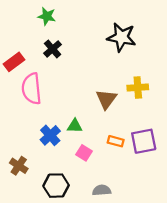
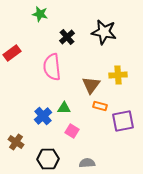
black cross: (53, 49) -> (67, 37), moved
pink semicircle: (32, 89) -> (52, 67), moved
orange rectangle: (116, 141) -> (100, 106), moved

